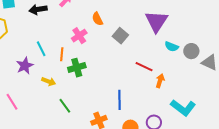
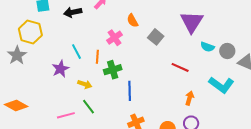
orange arrow: (160, 81) -> (189, 98), moved
blue line: (119, 100) -> (130, 91), moved
pink line: (12, 102) -> (66, 115), moved, turned -72
green line: (65, 106) -> (89, 107), moved
cyan L-shape: (183, 108) -> (221, 85), moved

